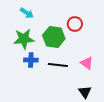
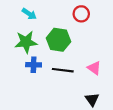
red circle: (75, 24) -> (81, 14), moved

